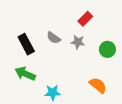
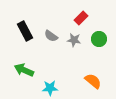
black rectangle: (26, 44) -> (25, 31), moved
green circle: (107, 49) -> (99, 39), moved

